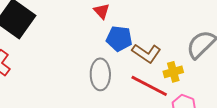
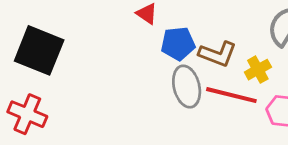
gray ellipse: (100, 74) -> (187, 87), moved

